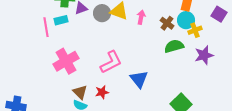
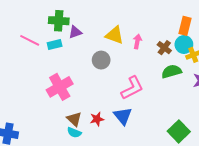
gray circle: (102, 13) -> (101, 60), moved
pink line: (46, 27) -> (30, 40), moved, turned -54
pink L-shape: (111, 62) -> (132, 88), moved
blue triangle: (139, 79) -> (123, 116), moved

